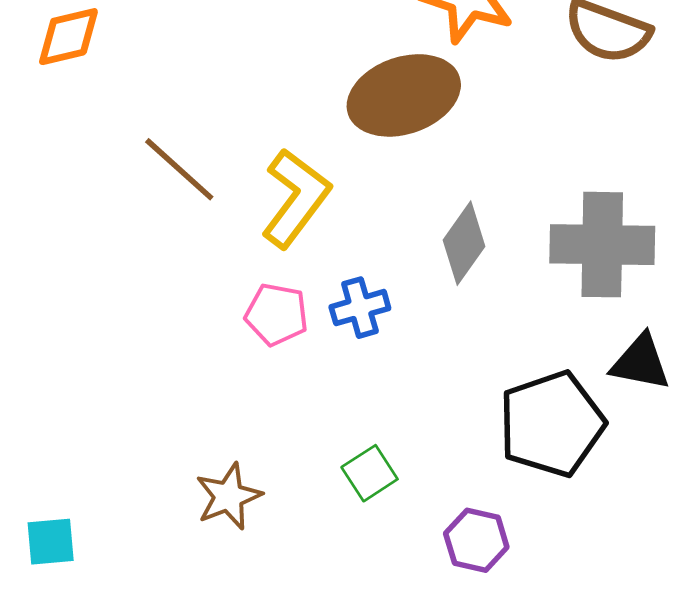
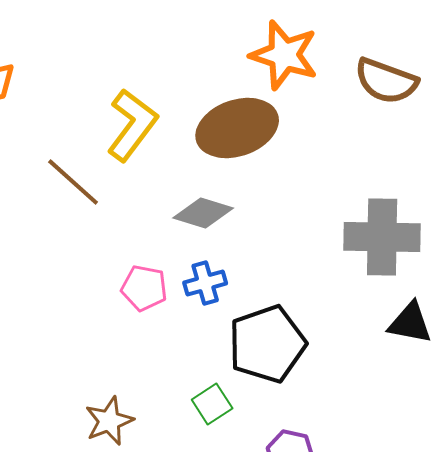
yellow L-shape: (296, 198) -> (132, 125), moved
gray diamond: (464, 243) -> (203, 213), moved, turned 72
black pentagon: (552, 424) -> (267, 344), moved

